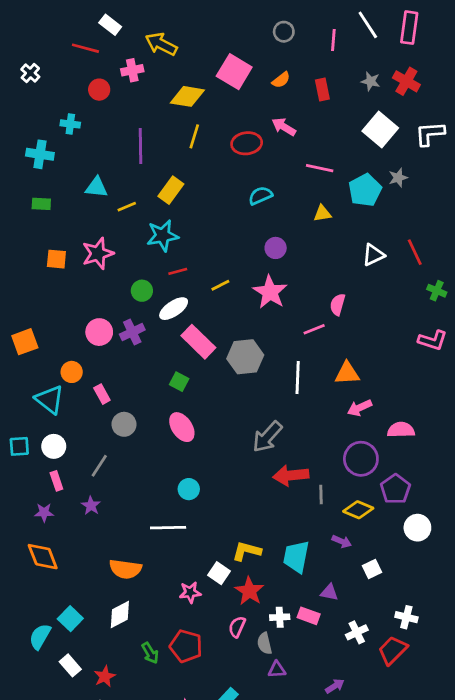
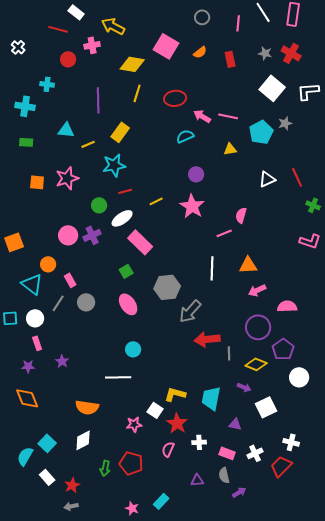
pink arrow: (284, 127) -> (202, 116), moved
gray hexagon: (245, 357) -> (167, 287), moved
green square: (179, 382) -> (126, 271), turned 32
gray line: (99, 466) -> (58, 303), moved
white square: (372, 569) -> (266, 407), size x1.5
pink rectangle: (309, 616) -> (227, 453), moved
gray semicircle: (265, 643) -> (224, 475), moved
green arrow: (150, 653) -> (105, 468), turned 42

